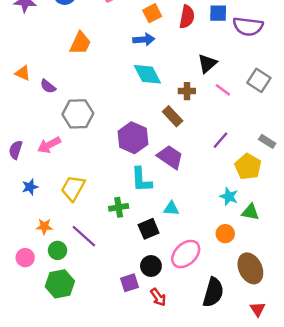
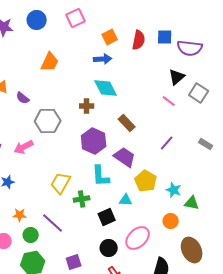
black triangle: (207, 64) -> (177, 77), moved
brown cross: (187, 91) -> (87, 106), moved
yellow pentagon: (248, 167) -> (146, 181), moved
yellow trapezoid: (73, 188) -> (61, 183), moved
purple square: (129, 283) -> (74, 262), moved

